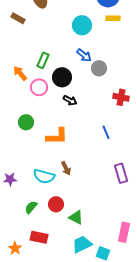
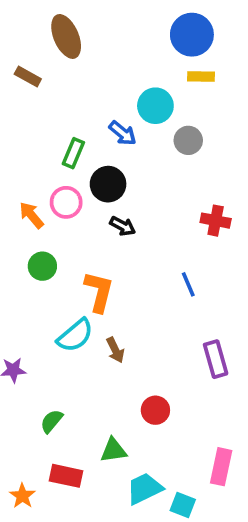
cyan circle: (82, 25) -> (155, 106), moved
blue arrow: (84, 55) -> (123, 133), moved
gray circle: (99, 68) -> (188, 140), moved
orange arrow: (20, 73) -> (31, 215), moved
orange L-shape: (57, 136) -> (99, 292), turned -75
cyan semicircle: (44, 176) -> (75, 335), moved, turned -55
red circle: (56, 204) -> (155, 410), moved
green triangle: (76, 217) -> (113, 450), moved, turned -35

